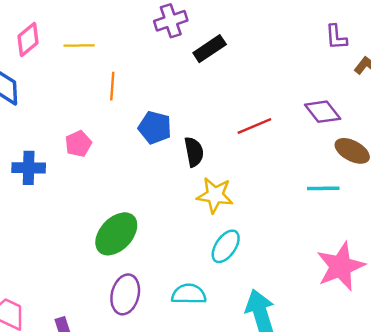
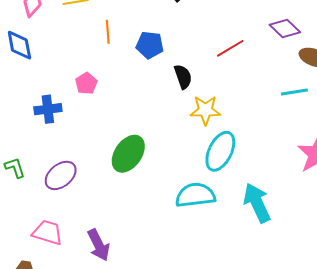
blue pentagon: (155, 128) -> (150, 45), moved
cyan ellipse: (226, 246) -> (220, 151), size x1.4
purple ellipse: (125, 294) -> (61, 175), moved, turned 44
cyan semicircle: (189, 294) -> (195, 195), size x1.4

